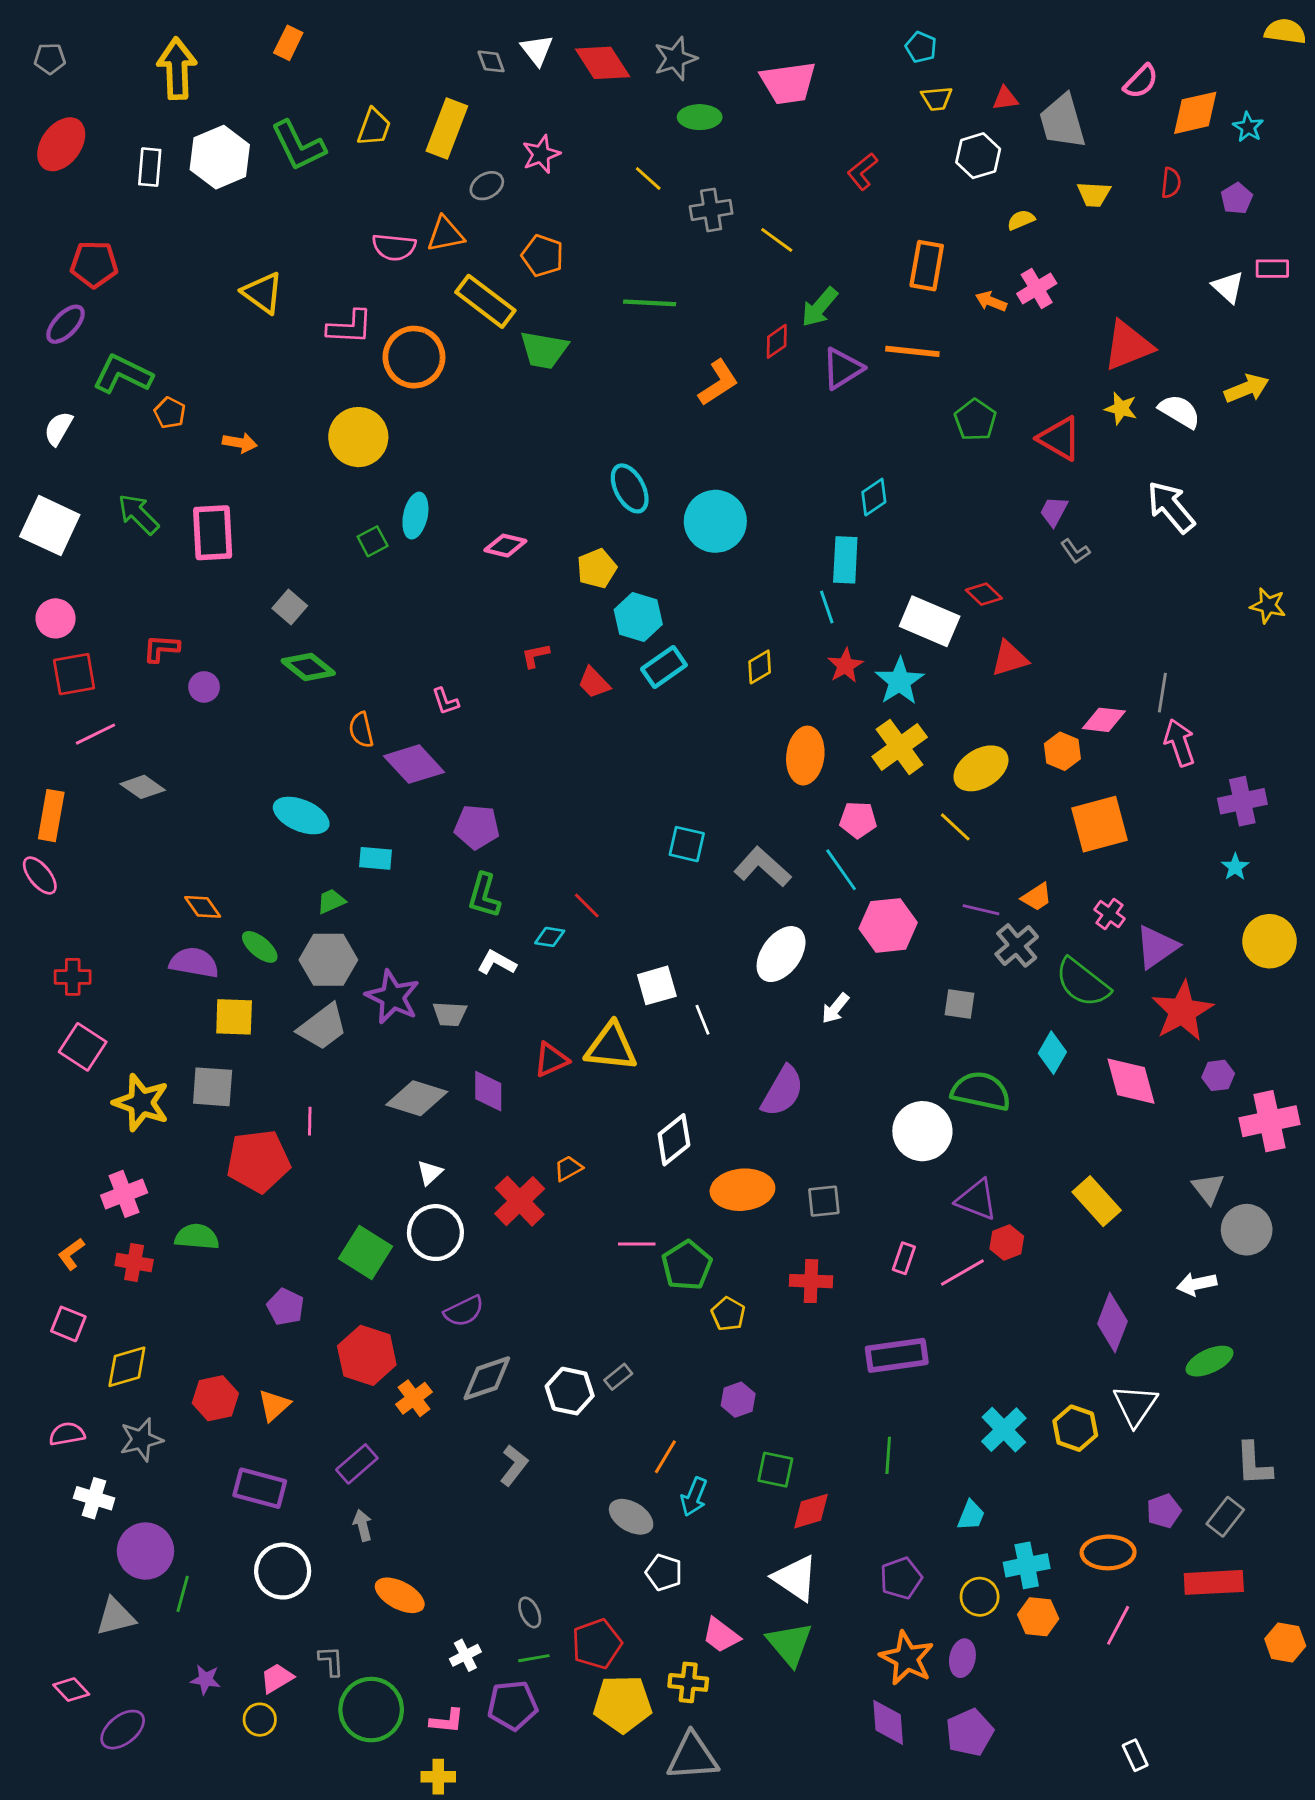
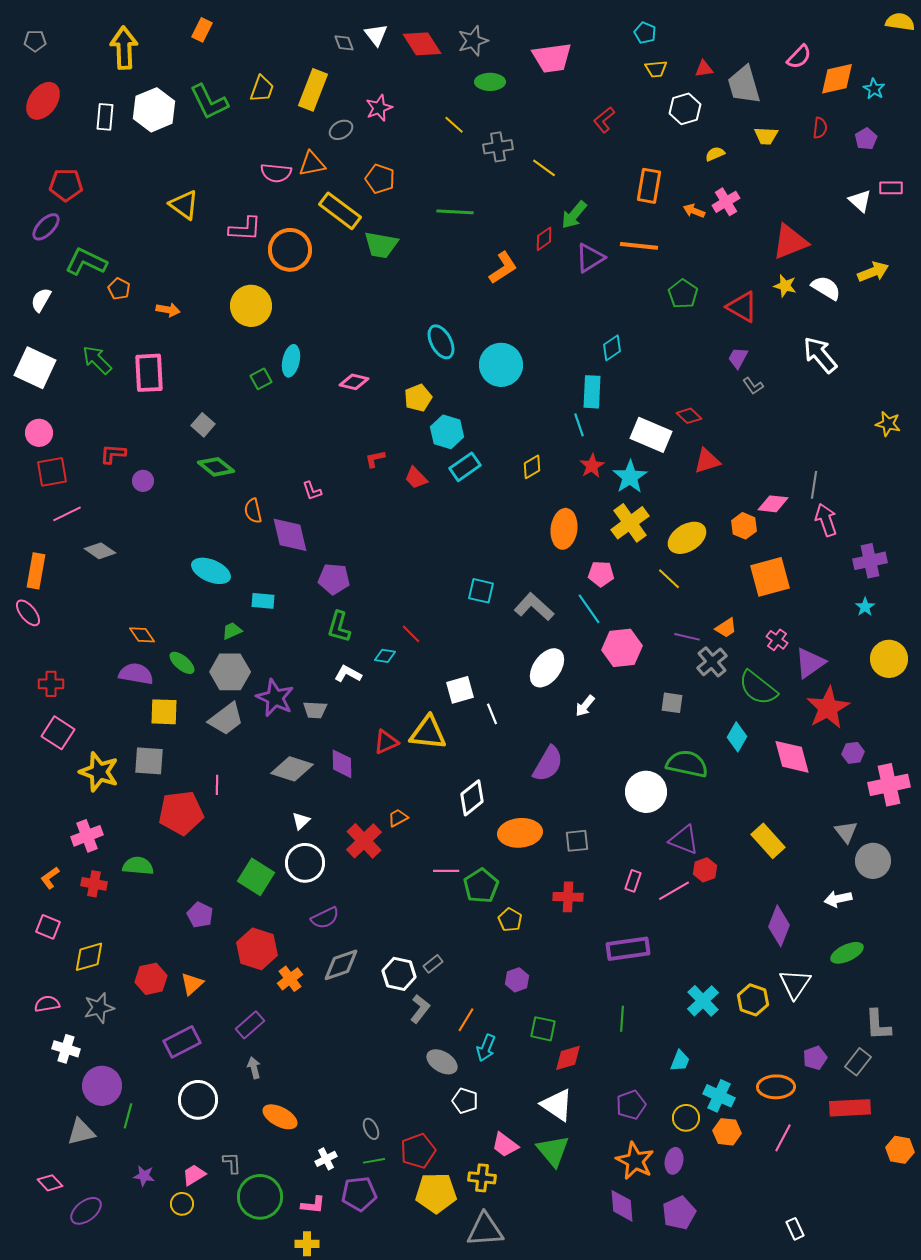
purple diamond: (414, 764) -> (290, 535), turned 30
gray L-shape: (514, 1465) -> (420, 1009), moved
purple rectangle: (260, 1488) -> (182, 1042), turned -42
cyan cross: (1027, 1565) -> (719, 1096), turned 36

